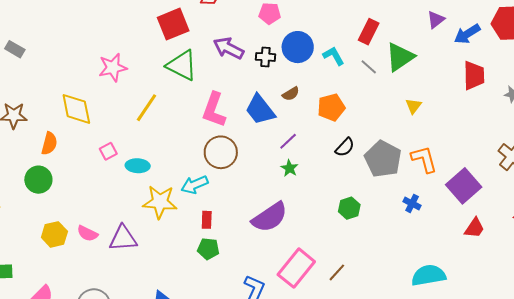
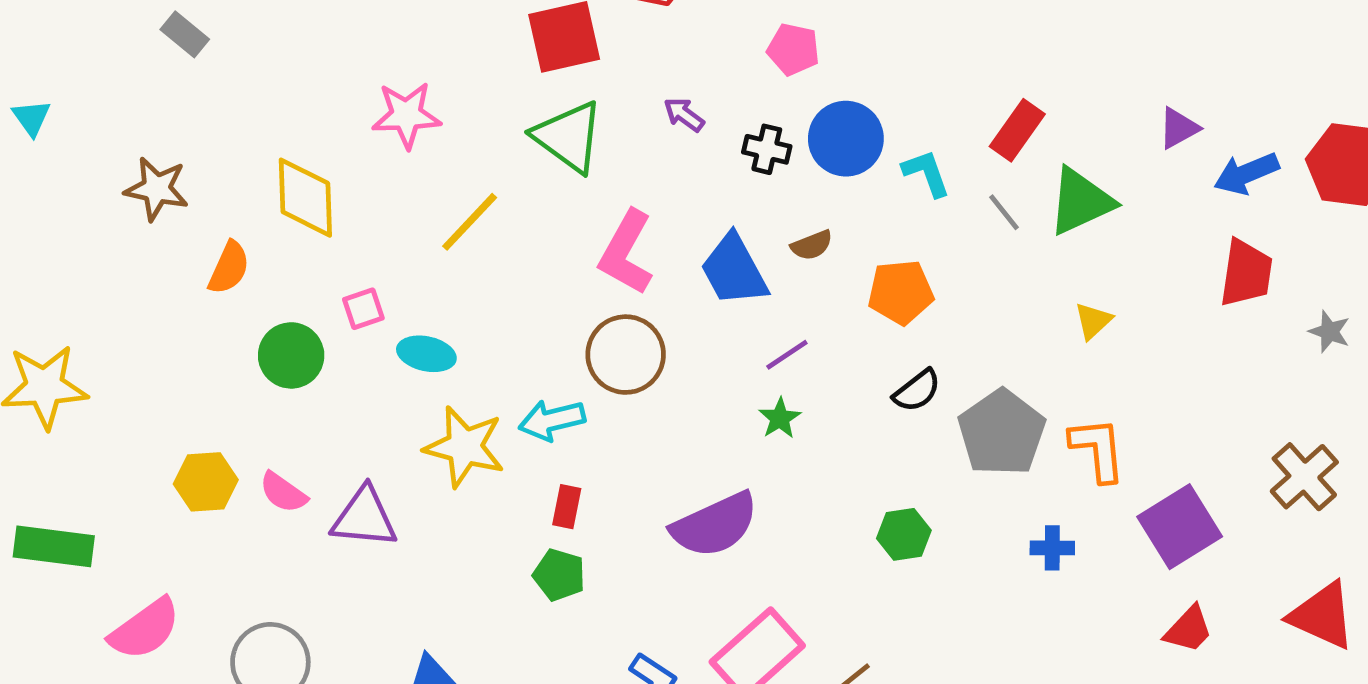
purple arrow: (229, 48) -> (684, 115), size x0.6
green circle: (38, 180) -> (291, 355), moved
blue cross: (412, 203) -> (1052, 548), turned -36

